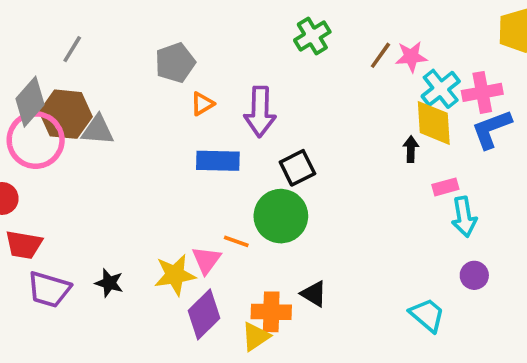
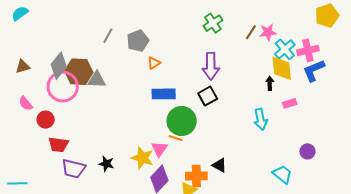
gray line: (72, 49) -> (108, 36), moved
purple arrow: (260, 112) -> (211, 66), moved
green circle: (281, 216) -> (182, 121), moved
cyan arrow: (464, 217) -> (261, 119), moved
yellow star: (175, 275) -> (142, 158), turned 30

